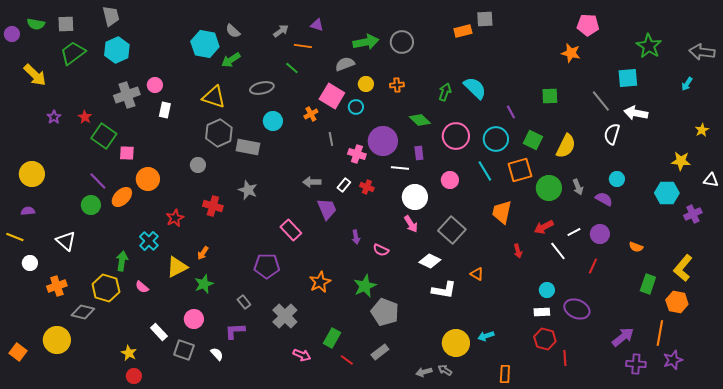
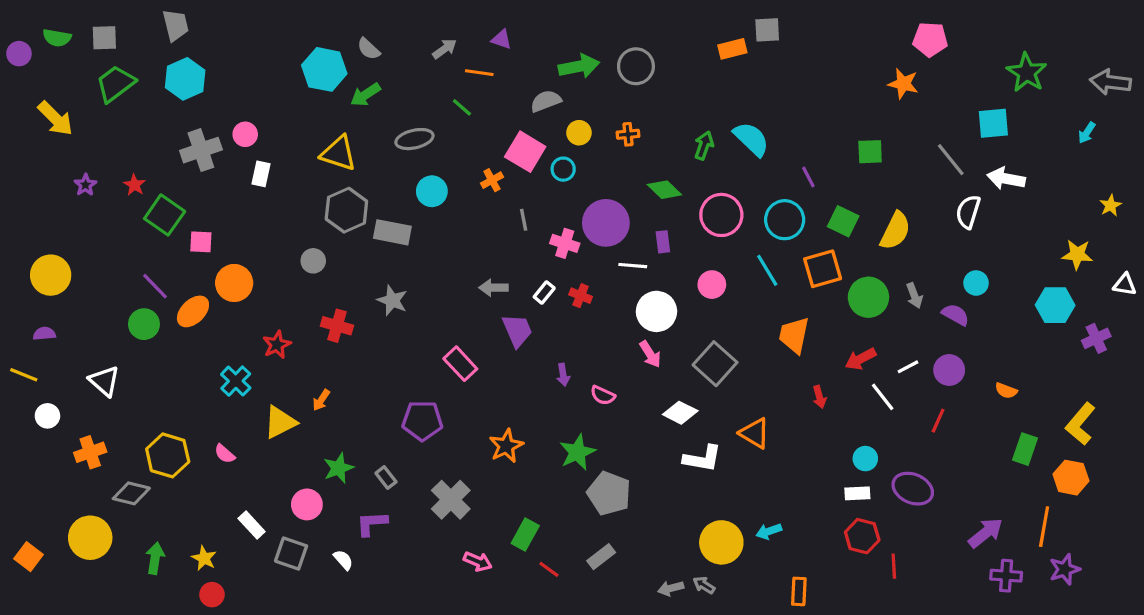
green arrow: (122, 261) -> (155, 558), moved
orange triangle: (477, 274) -> (755, 433), size x1.5
green star: (204, 284) -> (339, 468), moved

